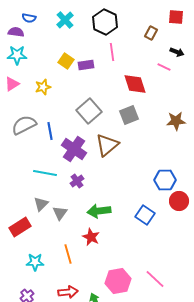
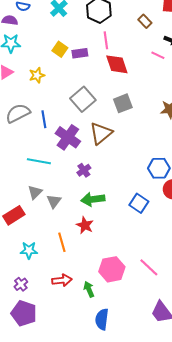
brown rectangle: (151, 33) -> (145, 21), turned -72
red diamond: (135, 84) -> (117, 64), moved
purple cross: (77, 181) -> (84, 170), moved

